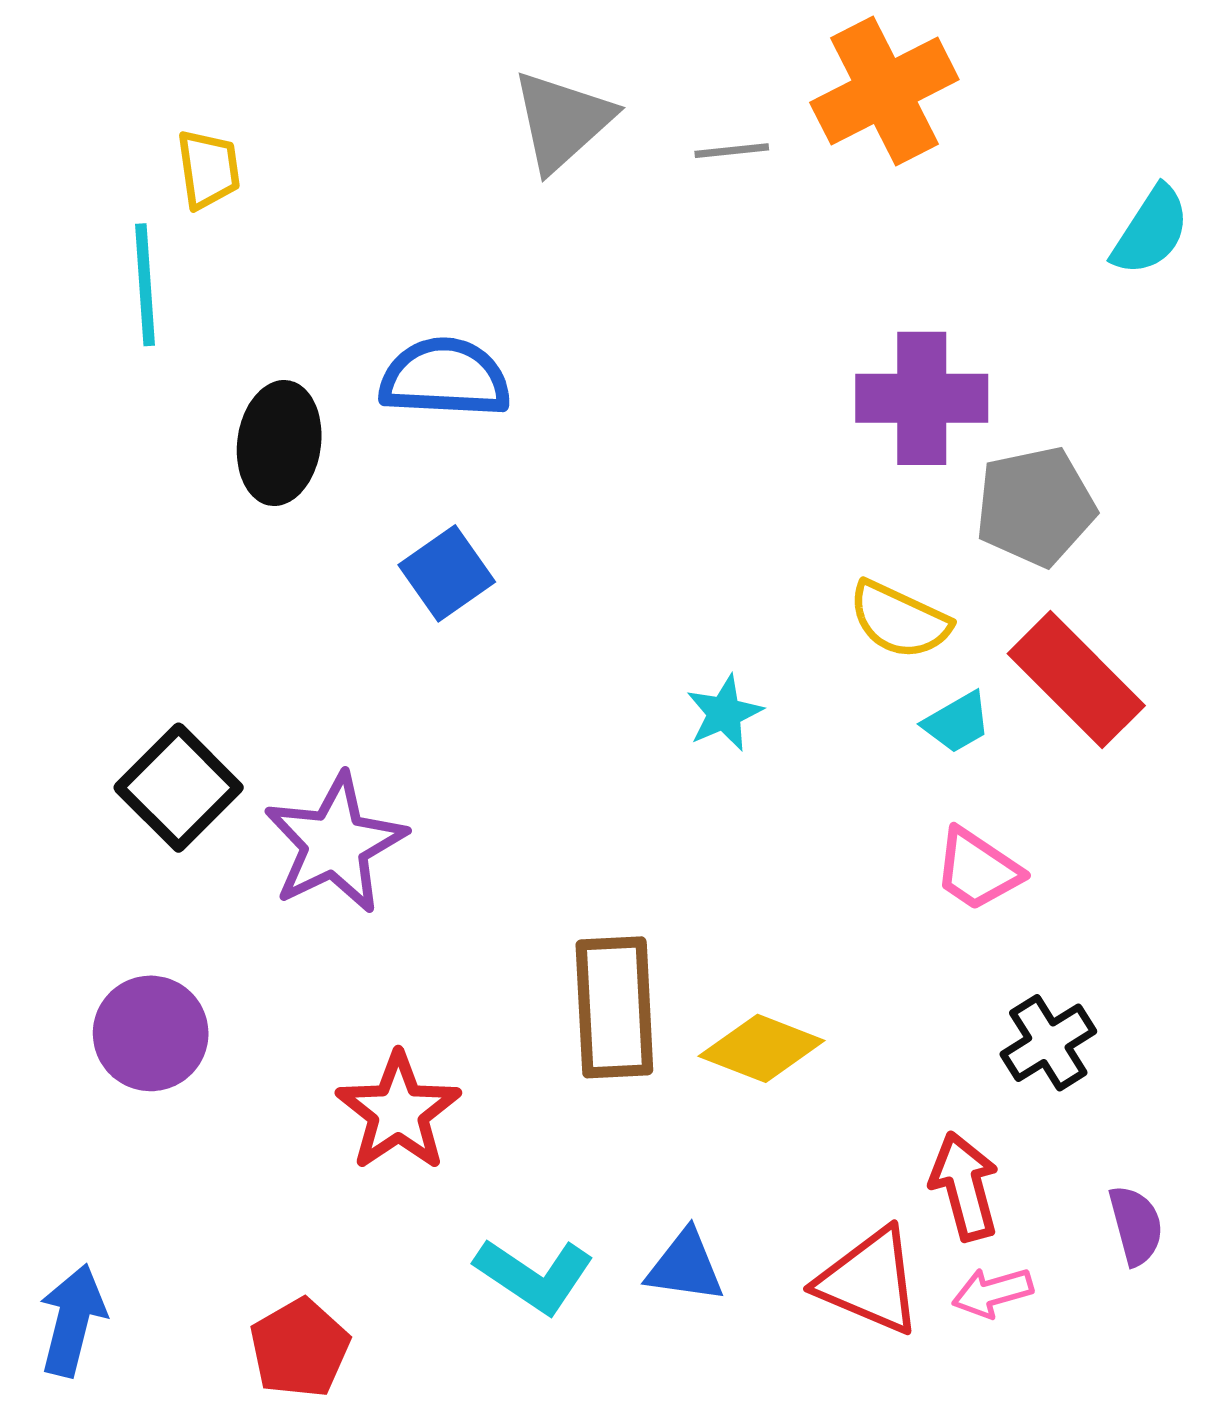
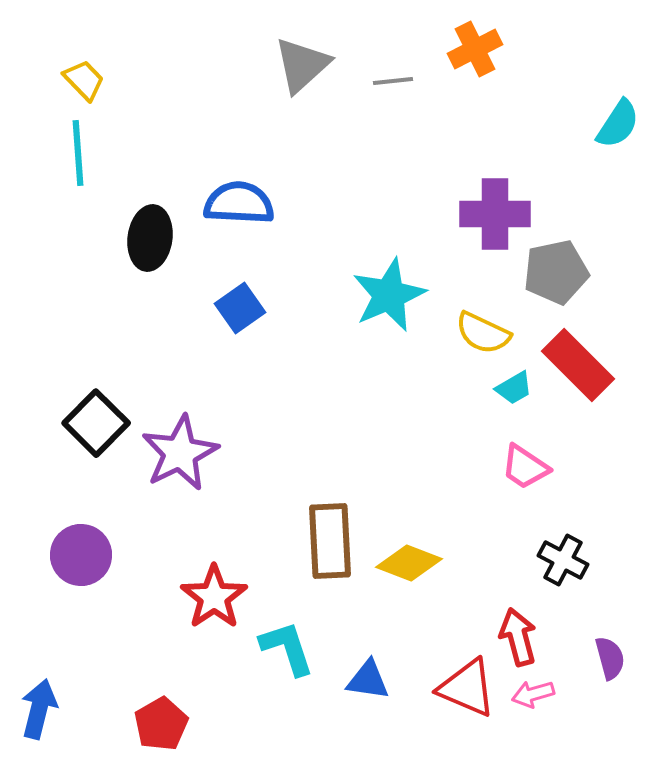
orange cross: (884, 91) -> (475, 49), size x0.7
yellow trapezoid: (208, 169) -> (84, 80), moved, turned -36
cyan star: (724, 713) -> (389, 295), moved, size x1.8
black cross: (1048, 1043) -> (563, 560), turned -30
cyan L-shape: (534, 1276) -> (287, 648), moved, turned -142

